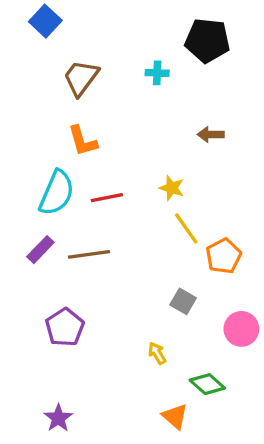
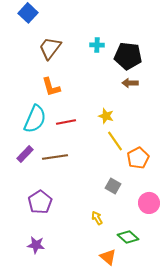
black pentagon: (207, 41) -> (128, 56), moved
purple star: (58, 418) -> (36, 245), moved, turned -30

